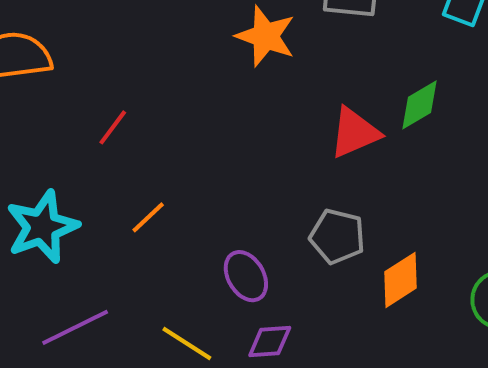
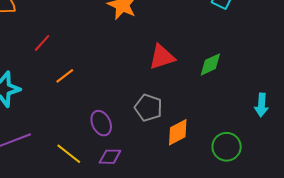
green diamond: (419, 105) -> (210, 64), moved
orange line: (148, 217) -> (65, 76), moved

